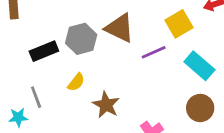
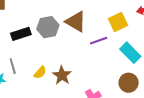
yellow semicircle: (76, 82) -> (40, 73), moved

